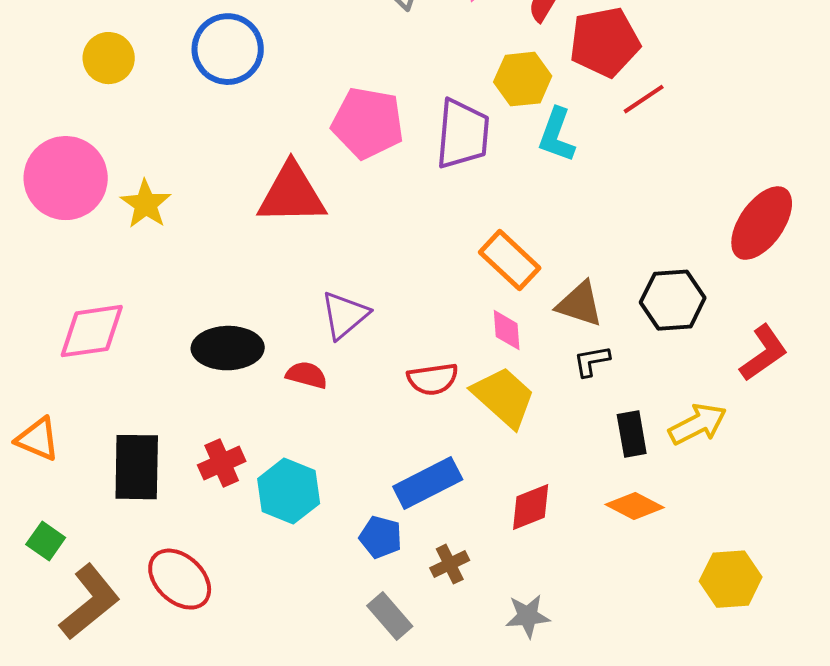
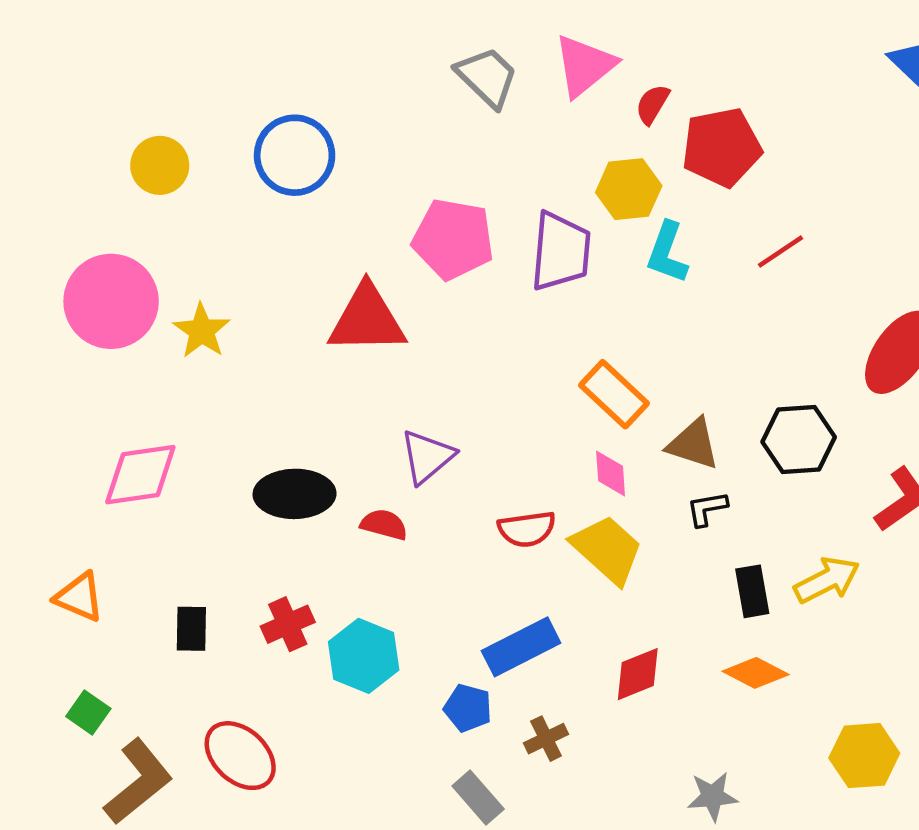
red line: (644, 99) -> (781, 251), moved
black rectangle: (137, 467) -> (191, 629), size x0.6
gray star: (528, 616) -> (713, 796), moved

